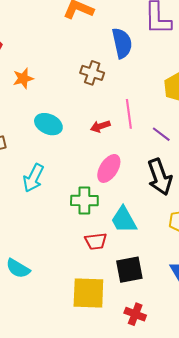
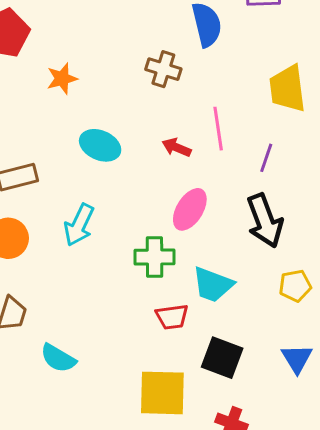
red arrow: (100, 126) -> (176, 147), turned 42
purple line: (161, 134) -> (266, 158), turned 72
cyan trapezoid: (124, 220) -> (213, 285), turned -40
black square: (129, 270) -> (222, 358), turned 32

